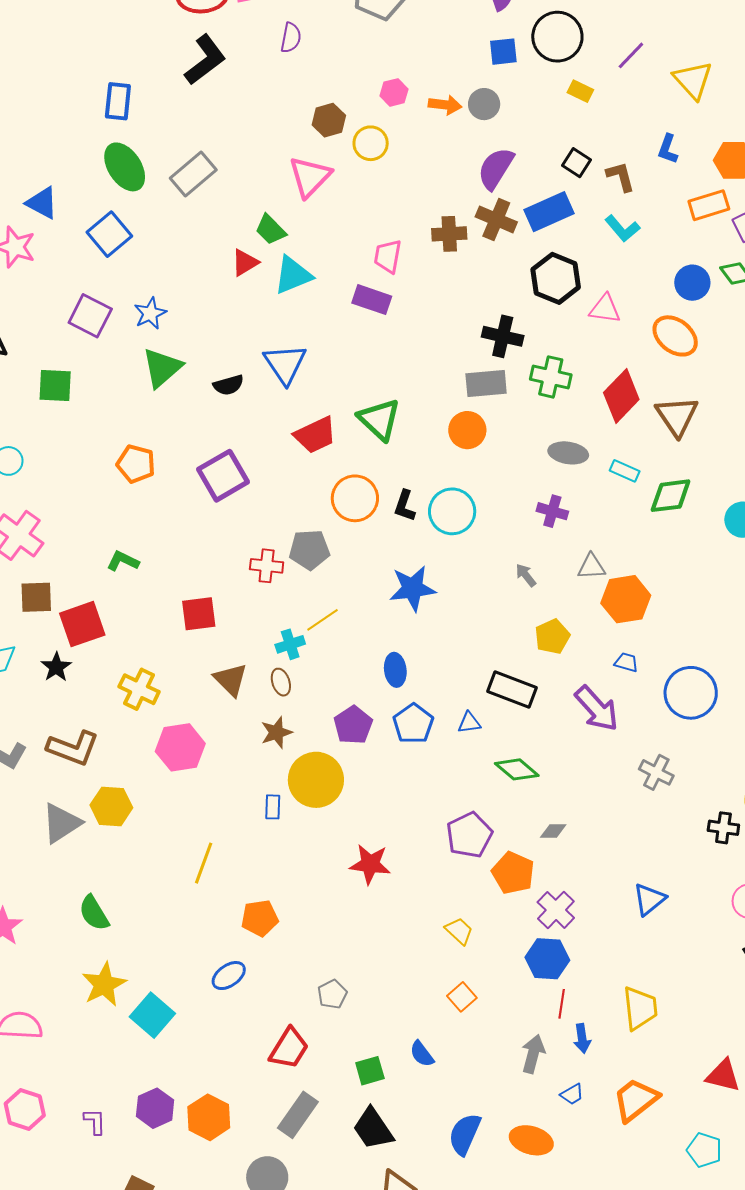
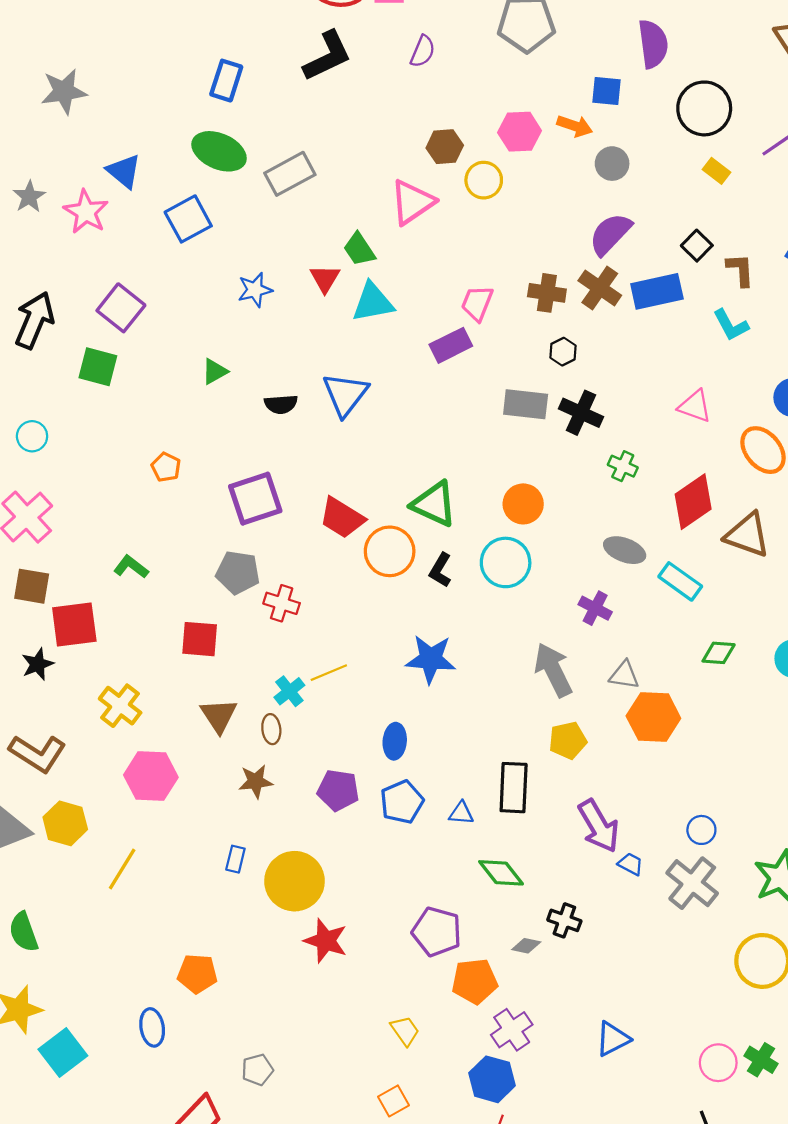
blue square: (503, 52) -> (607, 91), moved
pink hexagon: (394, 92) -> (520, 132), size x1.4
orange arrow: (445, 105) -> (575, 126), moved
green ellipse: (125, 167) -> (219, 151), turned -45
red triangle: (245, 263) -> (325, 279), turned -40
black hexagon: (556, 278) -> (563, 352), moved, size x0.5
purple rectangle: (372, 300) -> (451, 345), turned -57
blue star: (150, 313) -> (255, 290), moved
purple square: (90, 316) -> (121, 308), moved
green triangle: (162, 368) -> (215, 371), size x0.6
green cross: (551, 377) -> (623, 466), size x0.7
gray rectangle: (486, 384) -> (526, 404), moved
brown triangle: (677, 416) -> (747, 535), turned -48
green triangle: (379, 419) -> (434, 504), moved, turned -30
red trapezoid: (315, 435) -> (342, 518), moved, turned 45
orange pentagon: (136, 464) -> (166, 467), size x0.7
cyan rectangle: (625, 471) -> (680, 581), size x1.4
green diamond: (671, 496) -> (719, 653), moved, size x0.7
cyan circle: (452, 511) -> (506, 562), moved
gray pentagon: (309, 550) -> (238, 572), moved
gray arrow: (526, 575) -> (553, 670), size x2.0
cyan cross: (290, 644) -> (289, 691), turned -32
blue trapezoid: (626, 662) -> (631, 864), moved
black rectangle: (512, 690) -> (514, 788), turned 60
blue circle: (691, 693) -> (701, 830), size x0.5
purple pentagon: (353, 725) -> (338, 790), turned 30
gray cross: (656, 772) -> (692, 883), moved, size x1.4
yellow circle: (316, 780) -> (294, 881), moved
black cross: (723, 828) -> (564, 920), moved
purple pentagon: (469, 835) -> (437, 932), turned 30
yellow line: (204, 863) -> (122, 869), moved
orange pentagon: (513, 873) -> (475, 981), turned 30
blue ellipse: (229, 976) -> (152, 1027), turned -76

